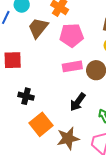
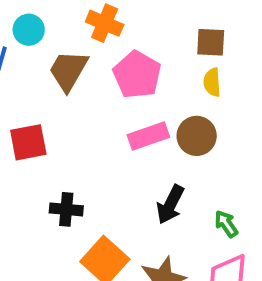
pink pentagon: (72, 35) -> (137, 75), turned -30

